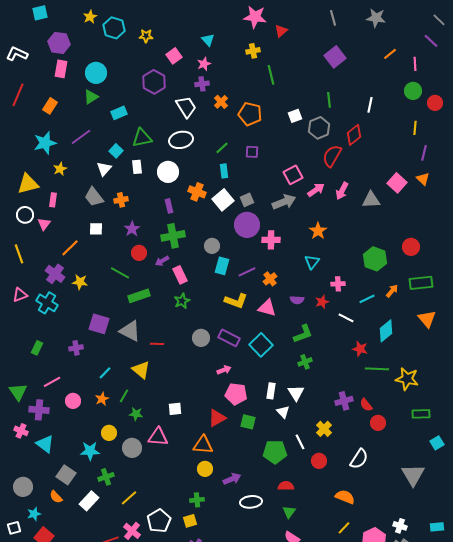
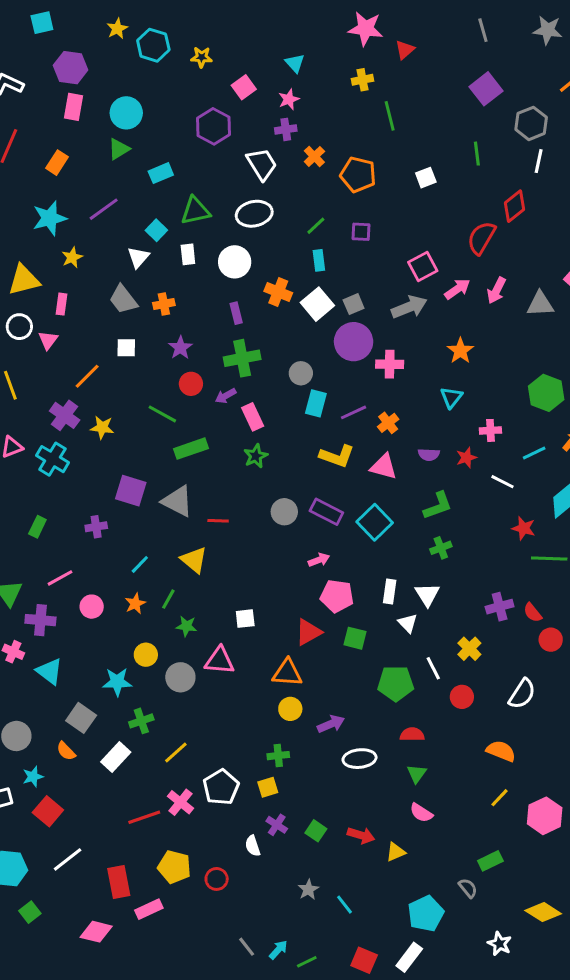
gray hexagon: (319, 128) -> (531, 123), moved

